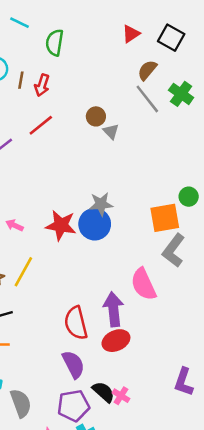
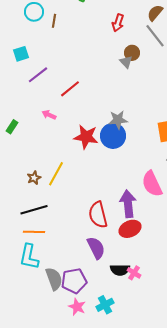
red arrow: (42, 85) -> (118, 23), moved
brown circle: (96, 116) -> (132, 53), moved
red line: (41, 125) -> (70, 89), moved
pink arrow: (15, 225) -> (49, 115), moved
black semicircle: (103, 392) -> (120, 270), turned 138
purple pentagon: (73, 406) -> (74, 281), moved

